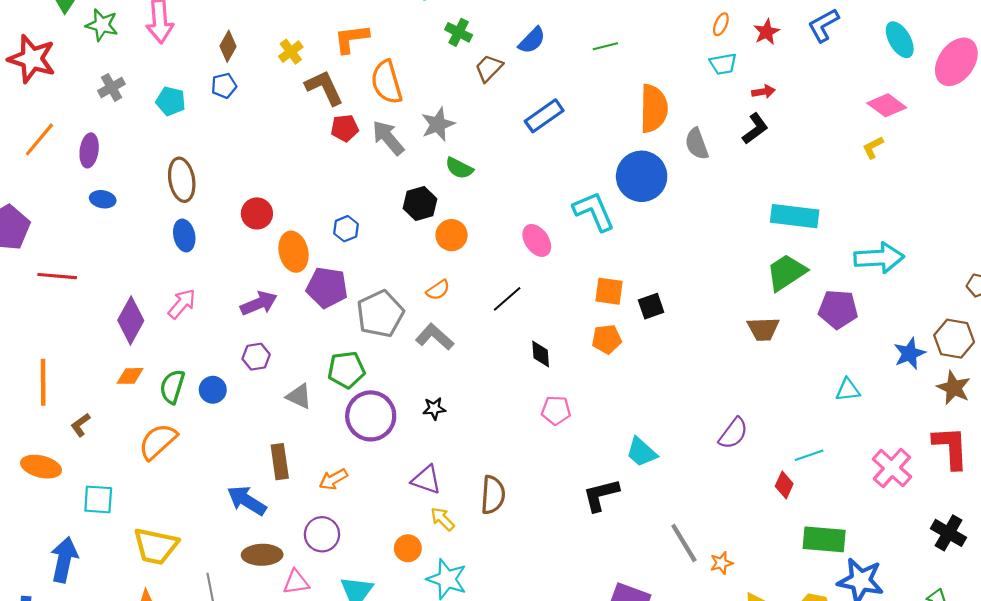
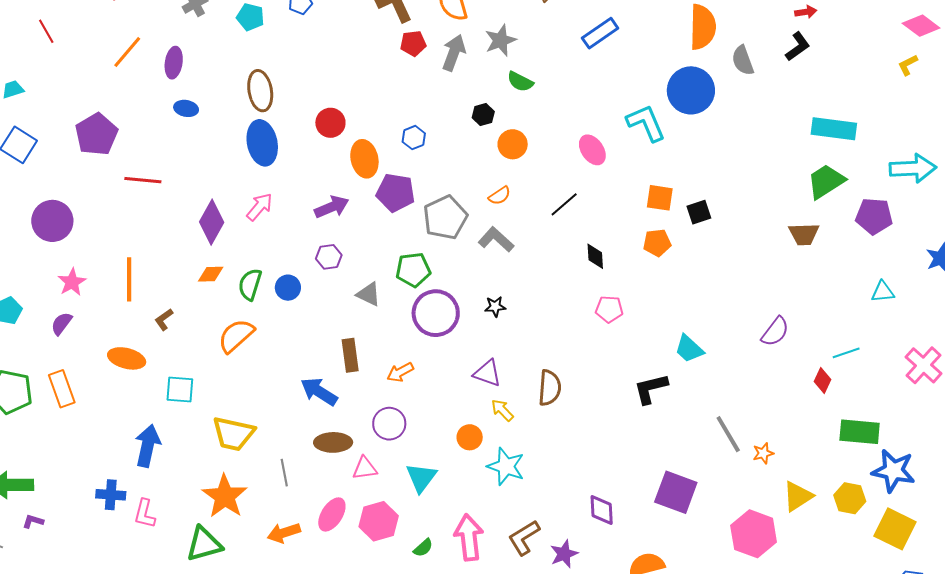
gray arrow: (388, 138) -> (454, 53), turned 60
black hexagon: (420, 204) -> (483, 115), size x0.7
blue ellipse: (184, 235) -> (262, 143), size x1.5

